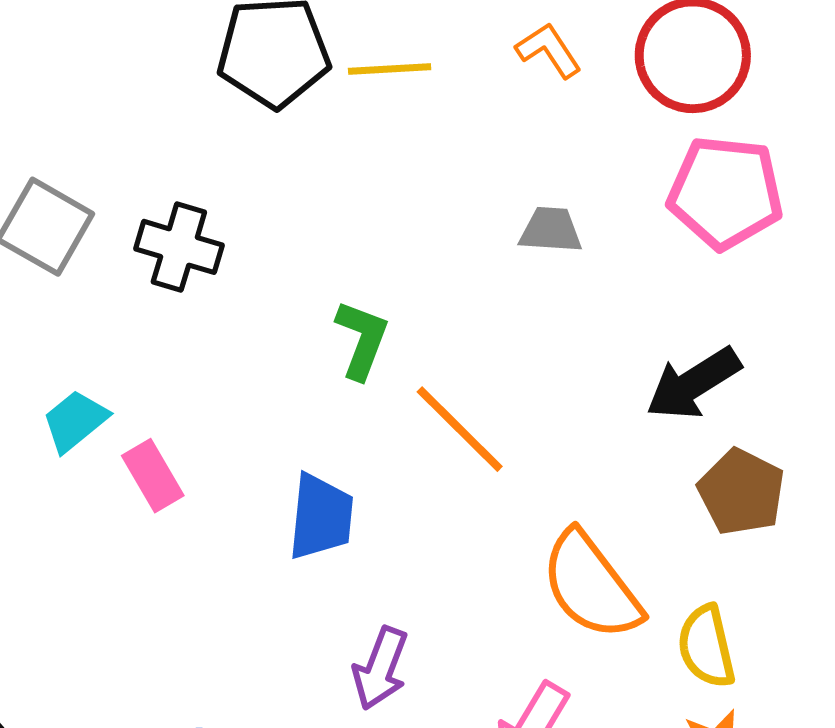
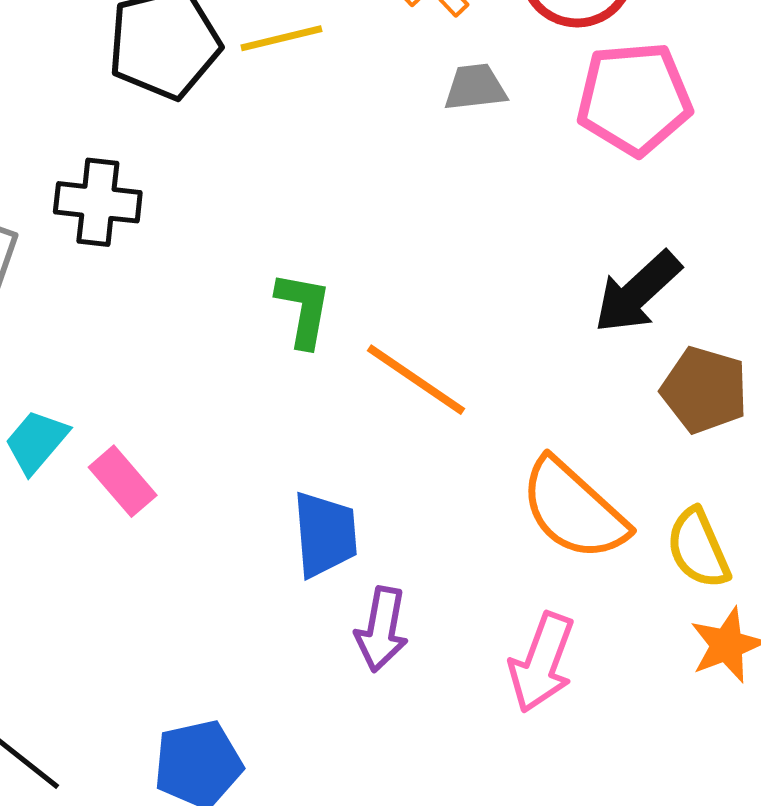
gray trapezoid: (551, 230) -> (475, 87), moved
black cross: (179, 247) -> (98, 202), moved
blue trapezoid: (321, 517) -> (325, 534), moved

